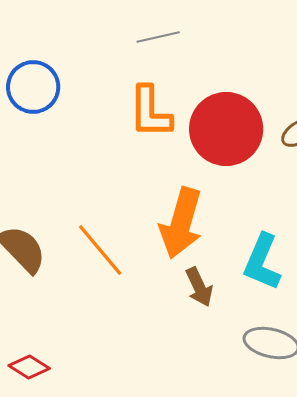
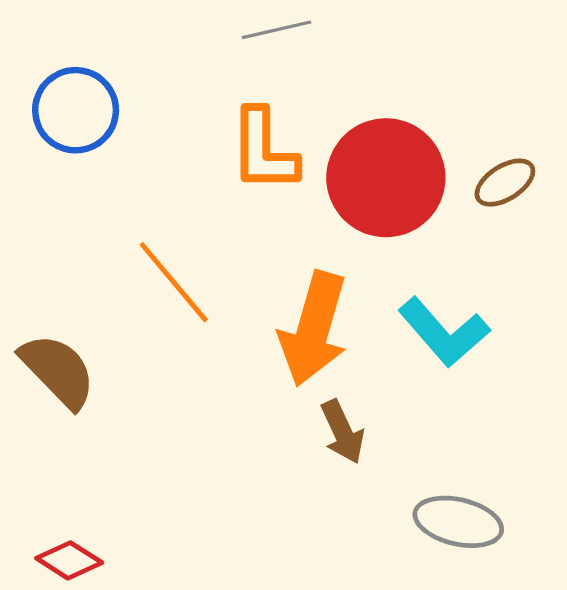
orange line: (100, 250) -> (174, 282), moved
cyan L-shape: (262, 262) -> (444, 332), moved, turned -64

